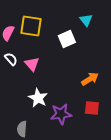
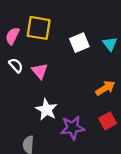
cyan triangle: (86, 20) -> (110, 44), moved
red square: (92, 108) -> (108, 121), turned -35

